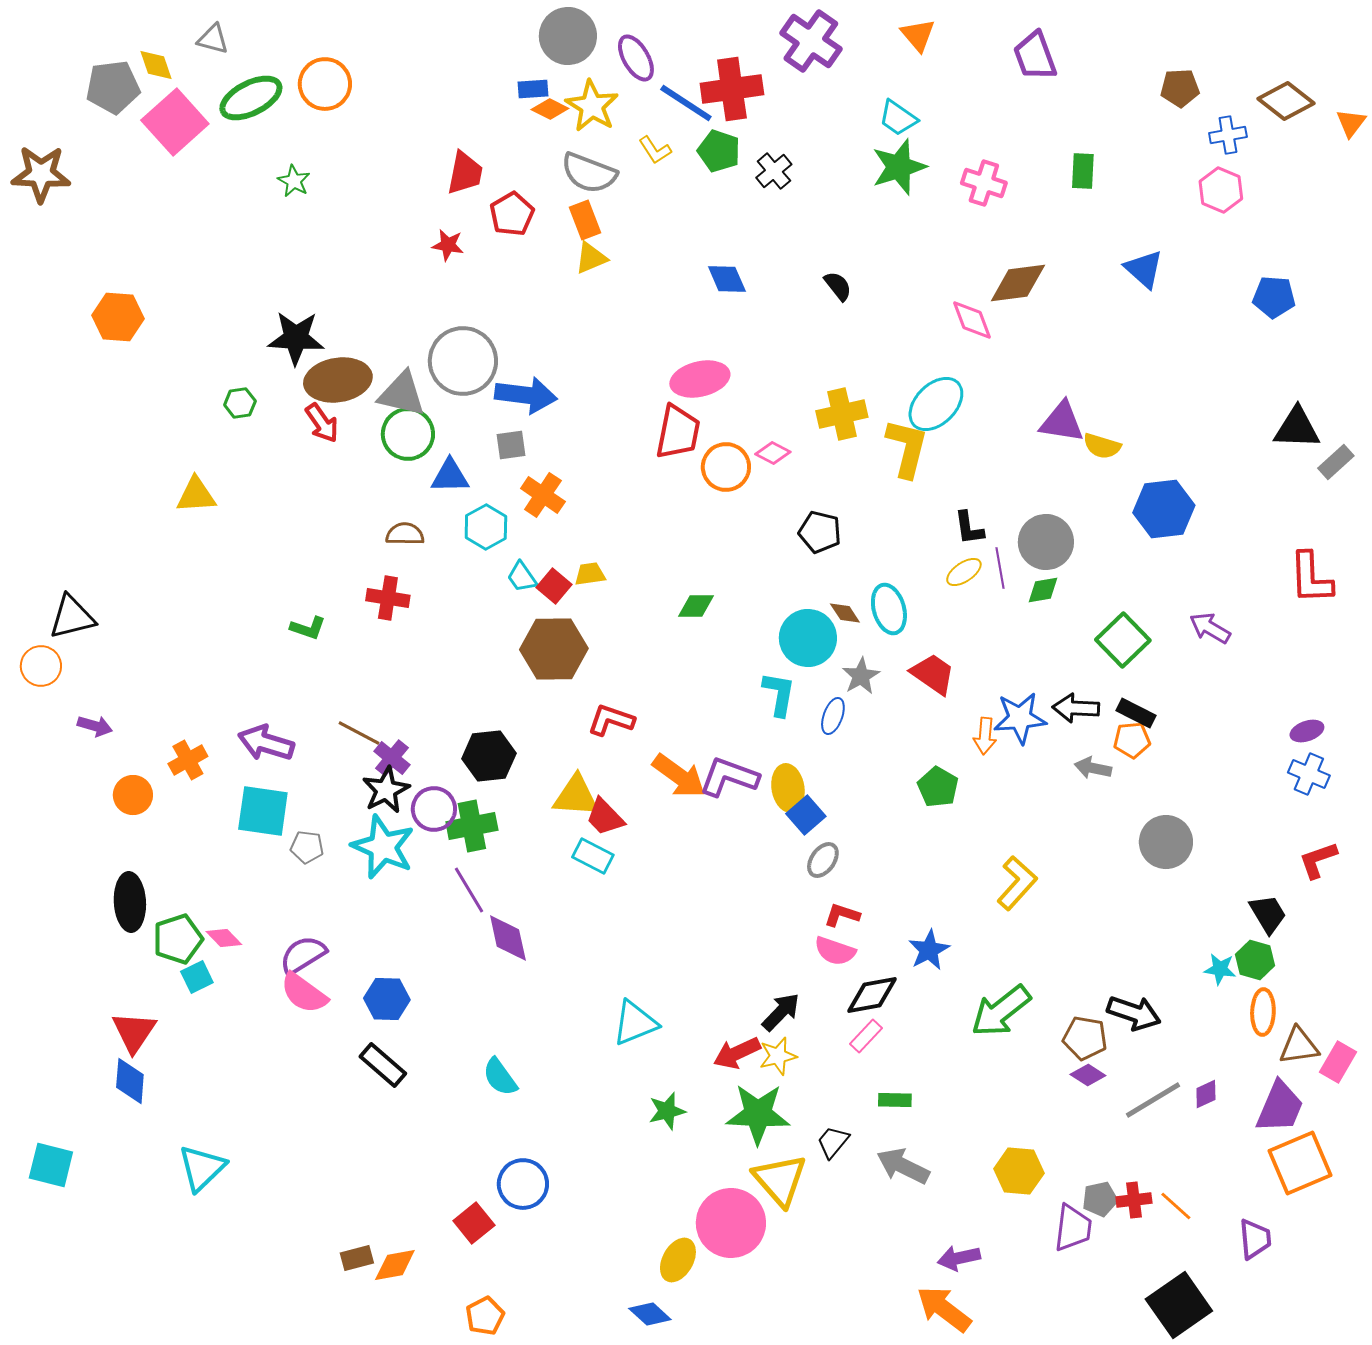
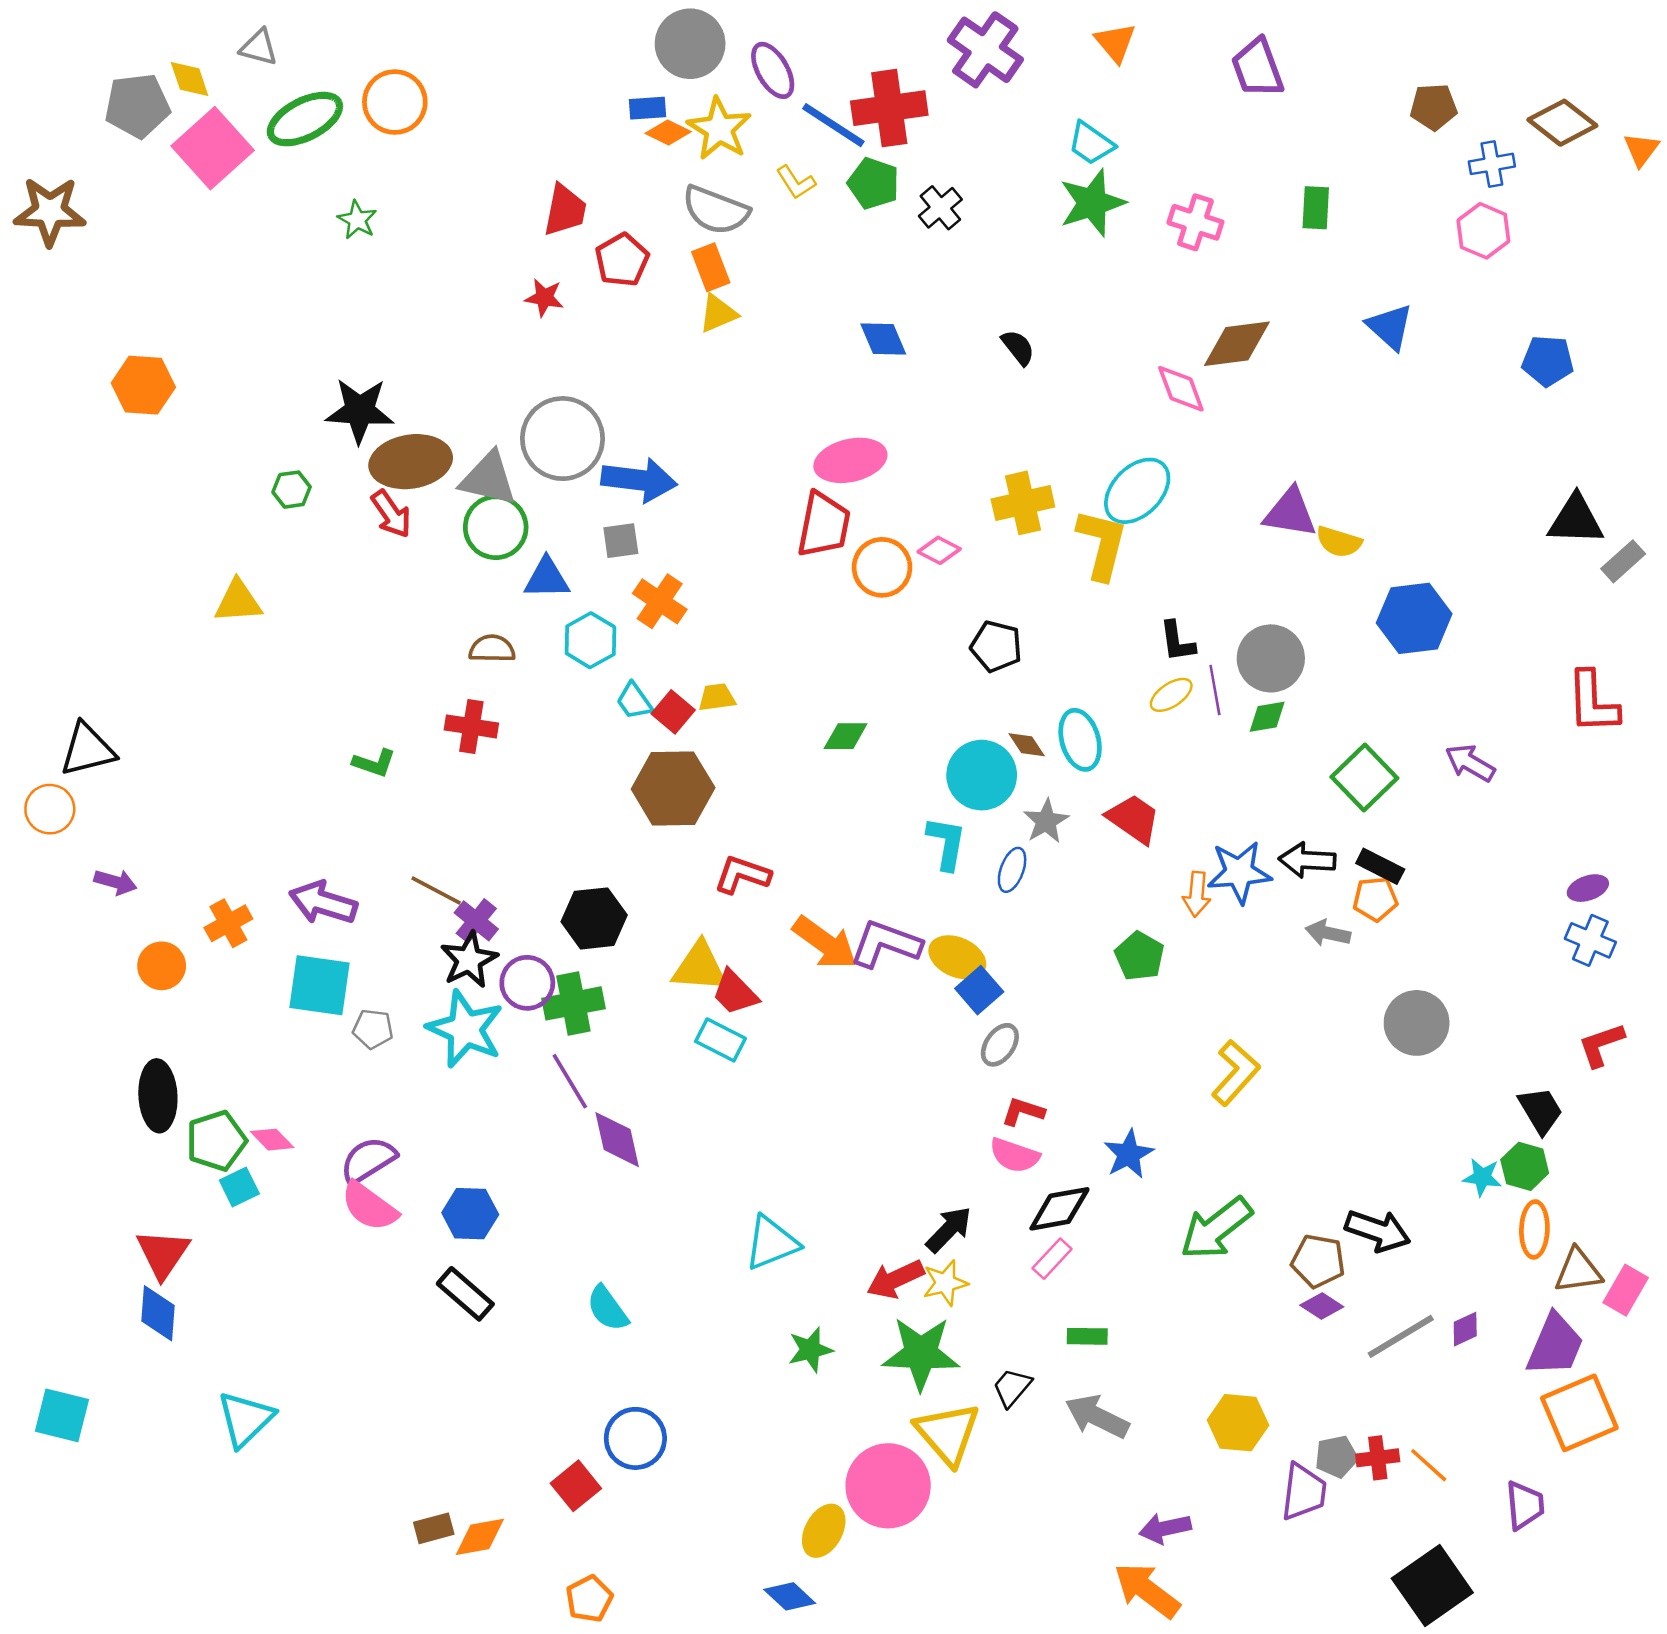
yellow ellipse: (788, 788) -> (957, 957), turned -57

